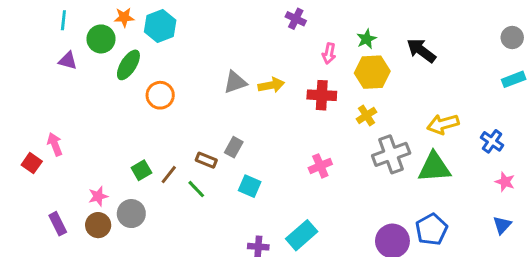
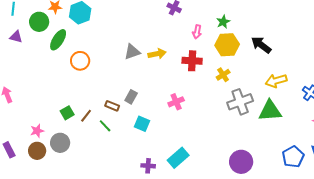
black arrow: (421, 50) -> (261, 45), moved
pink cross: (320, 166) -> (176, 102), moved
blue pentagon: (431, 229) -> (293, 157), moved

